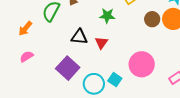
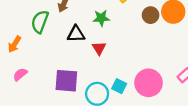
black triangle: (79, 37) -> (76, 34), moved
pink circle: (142, 64) -> (148, 83), moved
purple square: (68, 68) -> (66, 81), turned -30

